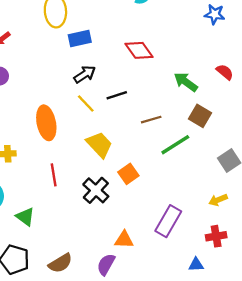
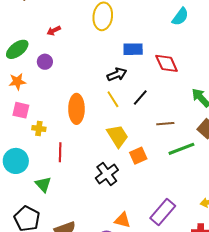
blue rectangle: (80, 38) -> (133, 49), moved
black line: (117, 95) -> (140, 97), turned -42
orange square: (128, 174) -> (138, 156), moved
red line: (54, 175) -> (60, 152), moved

